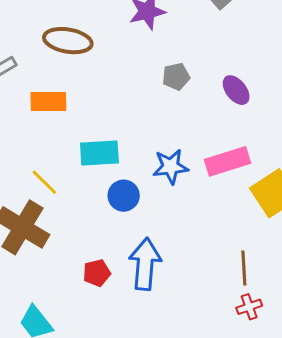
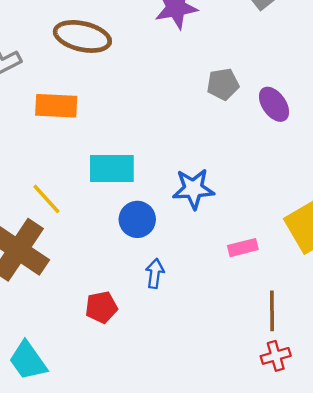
gray pentagon: (176, 77) -> (223, 84), moved
pink rectangle: (227, 161) -> (243, 248), moved, size x0.6
blue arrow: (145, 264) -> (155, 273), moved, size x0.5

